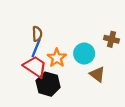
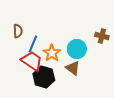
brown semicircle: (37, 34) -> (18, 31), moved
brown triangle: (97, 74) -> (73, 68), moved

